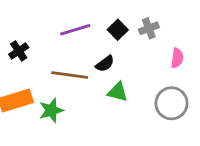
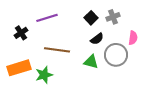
purple line: (75, 30) -> (47, 18), moved
black semicircle: (105, 64) -> (97, 39), moved
gray circle: (171, 103) -> (116, 55), moved

